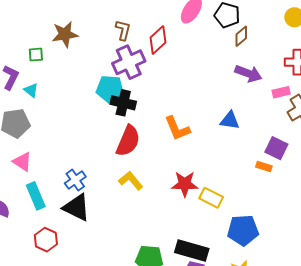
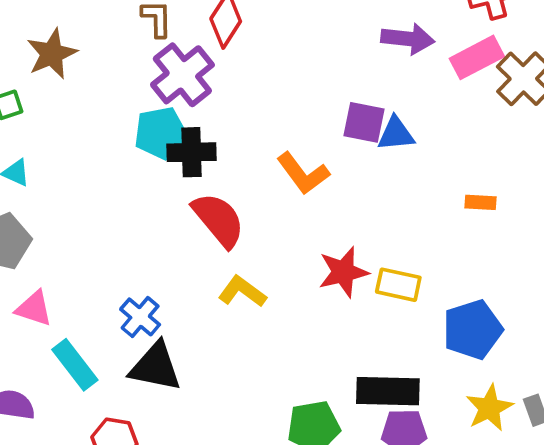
pink rectangle: (281, 92) -> (477, 57), size x1.5
red semicircle: (128, 141) -> (219, 220), turned -48
purple square: (276, 148) -> (364, 122), moved

